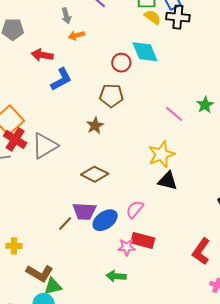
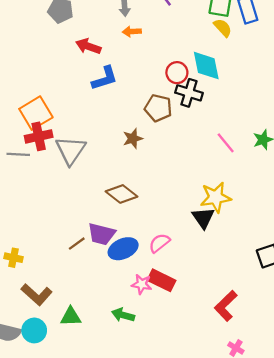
black cross: (178, 17) -> (189, 93), moved
red cross: (15, 139) -> (39, 136), turned 35
gray triangle: (45, 146) -> (71, 150), turned -36
yellow star: (161, 154) -> (216, 197), moved
black triangle: (168, 181) -> (203, 218), turned 30
green triangle: (53, 286) -> (71, 317), moved

